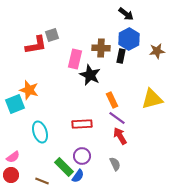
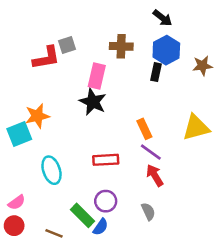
brown cross: (101, 48) -> (121, 46), moved
black star: (90, 75) -> (93, 102), moved
orange star: (29, 90) -> (37, 116), turned -30

